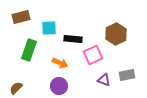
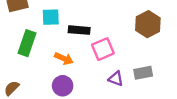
brown hexagon: (116, 34) -> (148, 24), moved

